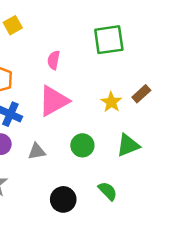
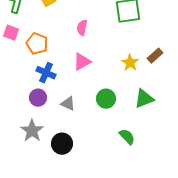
pink triangle: (54, 101) -> (82, 62), size x0.7
gray triangle: (37, 151) -> (68, 104), turned 35
black circle: (63, 199) -> (62, 144), moved

